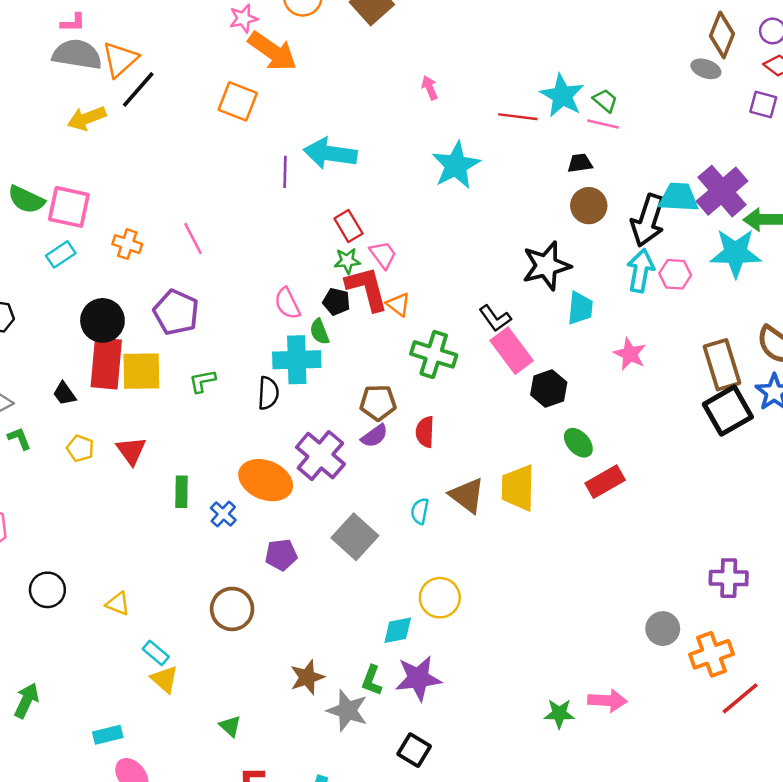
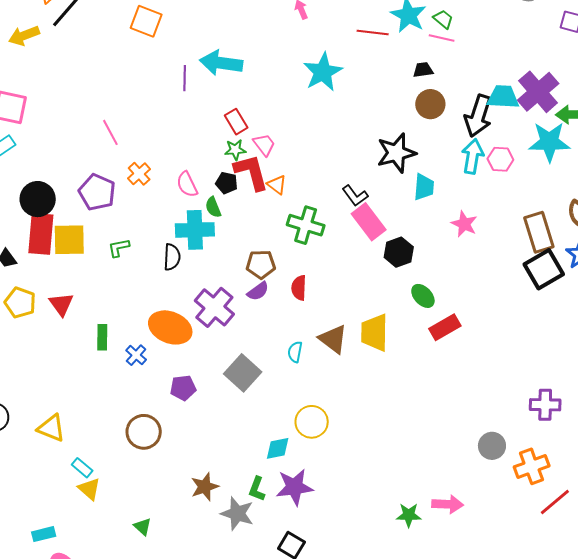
orange cross: (127, 244) -> (139, 174), moved, turned 30
yellow pentagon: (80, 448) -> (20, 303), size x1.4
yellow triangle: (118, 604) -> (51, 428), size x1.4

